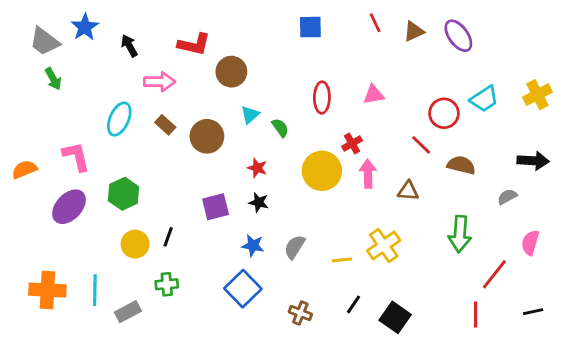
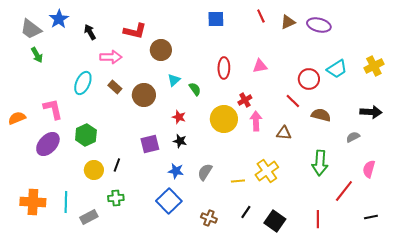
purple ellipse: (458, 36) -> (319, 25), turned -40
red line: (476, 314) -> (318, 219), moved

